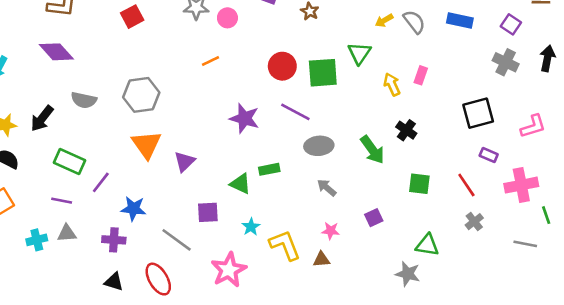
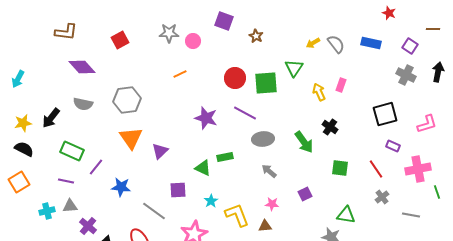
purple diamond: (56, 52) -> (82, 67), moved
purple cross: (114, 240) -> (88, 226), moved, turned 36
gray line: (525, 244) -> (411, 215), moved

